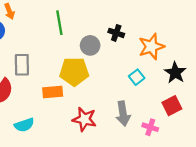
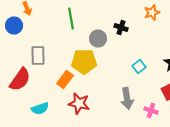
orange star: (151, 47) -> (152, 12), moved, size x0.7
orange rectangle: (53, 92) -> (65, 80), turned -48
red star: (84, 119) -> (79, 104), moved

